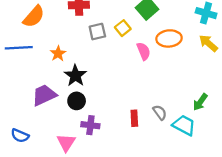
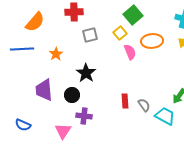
yellow square: (123, 28) -> (120, 33), moved
black star: (75, 75) -> (86, 73), moved
purple trapezoid: (44, 95) -> (44, 90), turned -70
red rectangle: (134, 118) -> (125, 101), moved

